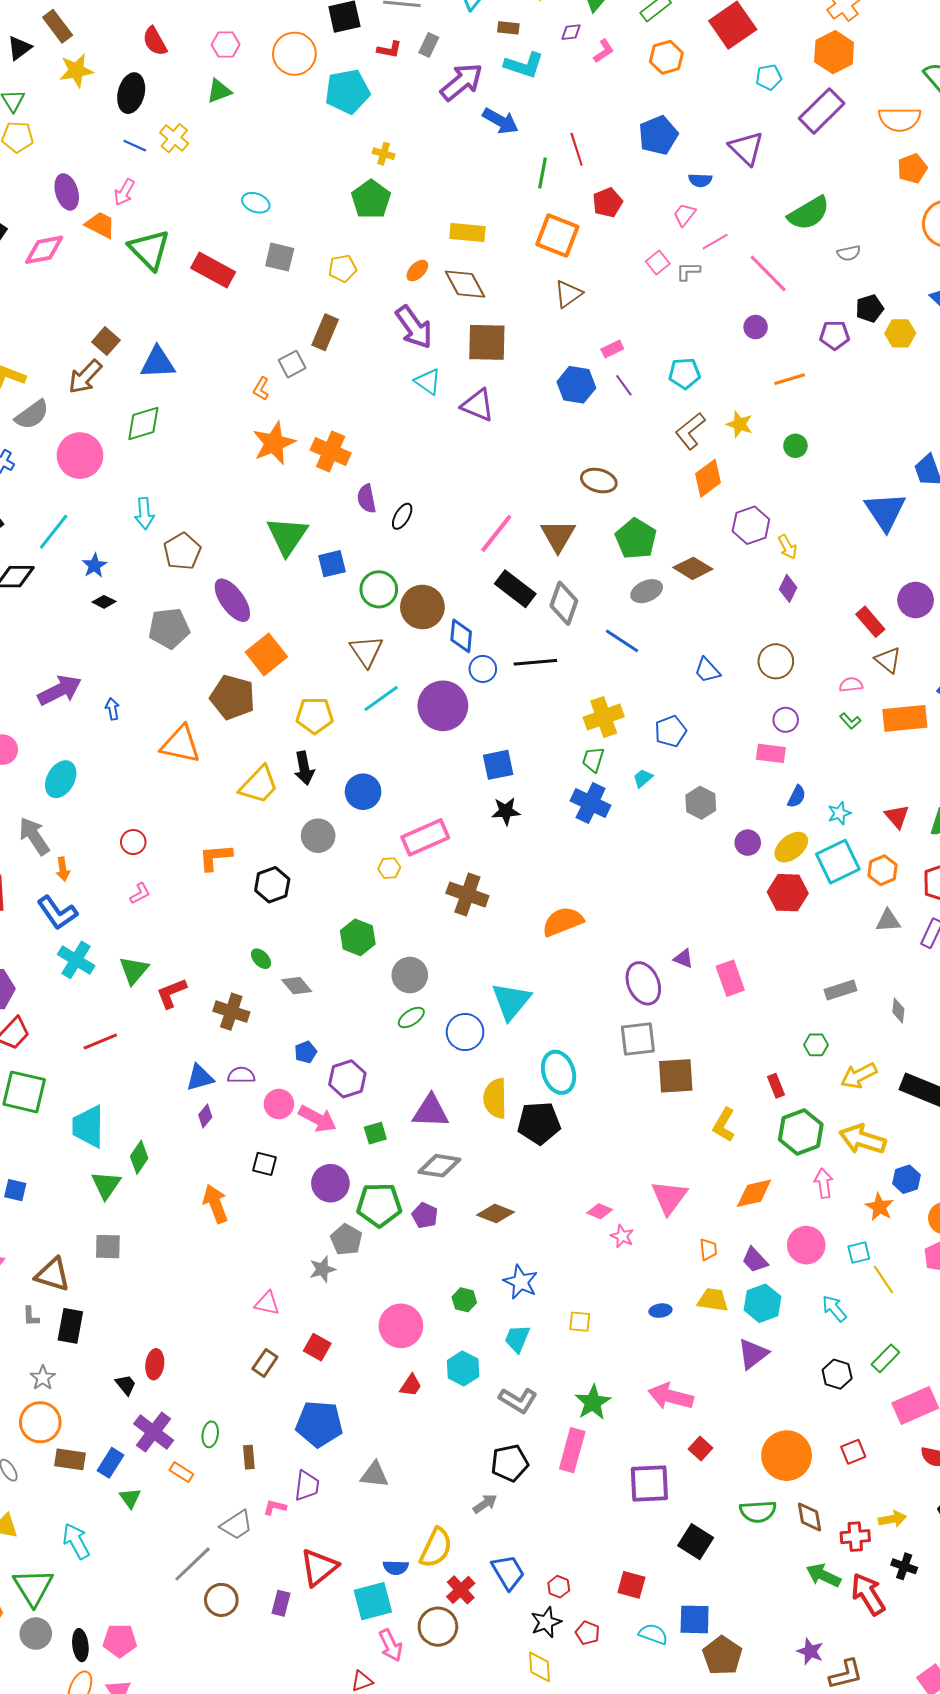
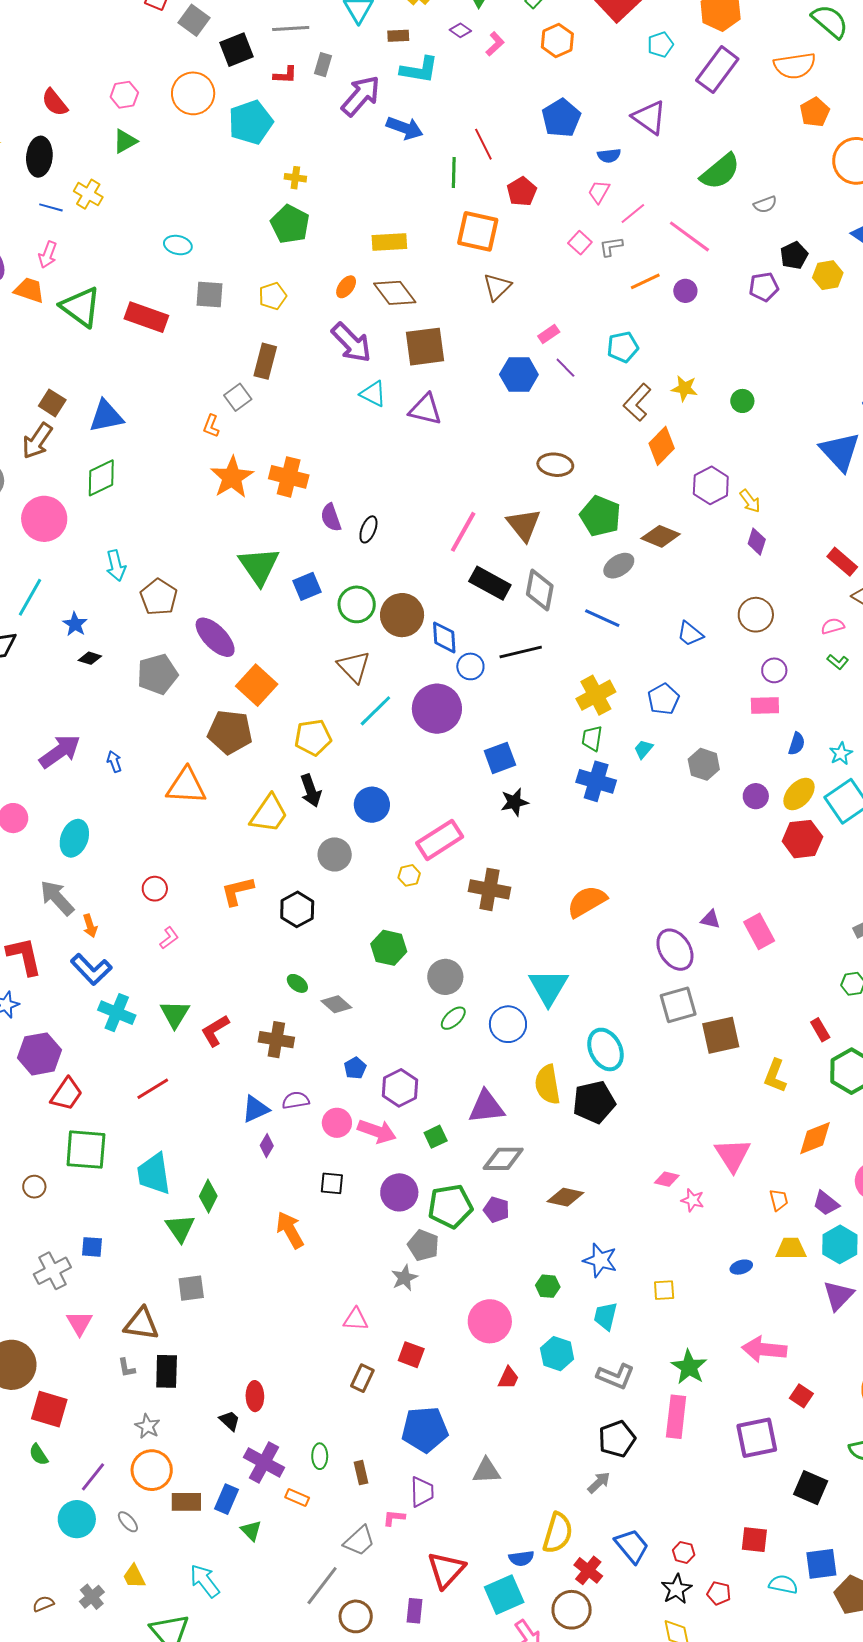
purple diamond: (571, 32) -> (460, 30), turned 50
orange line: (790, 379) -> (645, 281), moved

